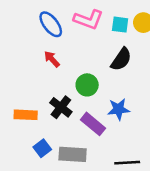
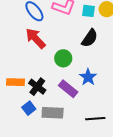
red arrow: (52, 59) -> (36, 38), size x1.6
black cross: (61, 107) -> (37, 87), moved
blue star: (119, 109) -> (88, 77), turned -30

